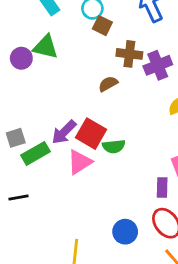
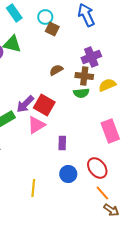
brown cross: (129, 54) -> (84, 76), moved
green semicircle: (114, 146) -> (81, 93), moved
purple rectangle: (162, 188) -> (62, 143), moved

